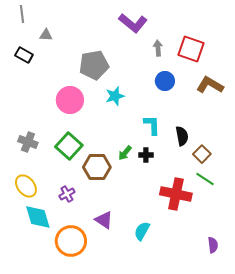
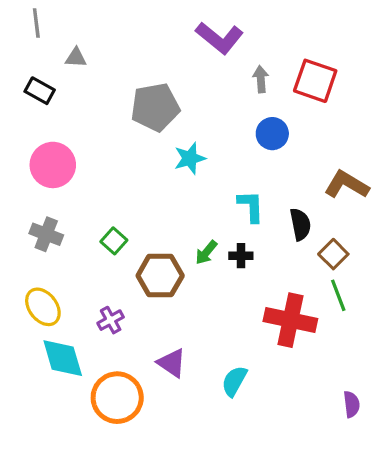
brown L-shape: (210, 85) -> (347, 185), moved
pink circle: (70, 100) -> (53, 165), moved
green square: (69, 146) -> (114, 241), size x0.6
green line: (205, 179) -> (338, 295), turned 36

